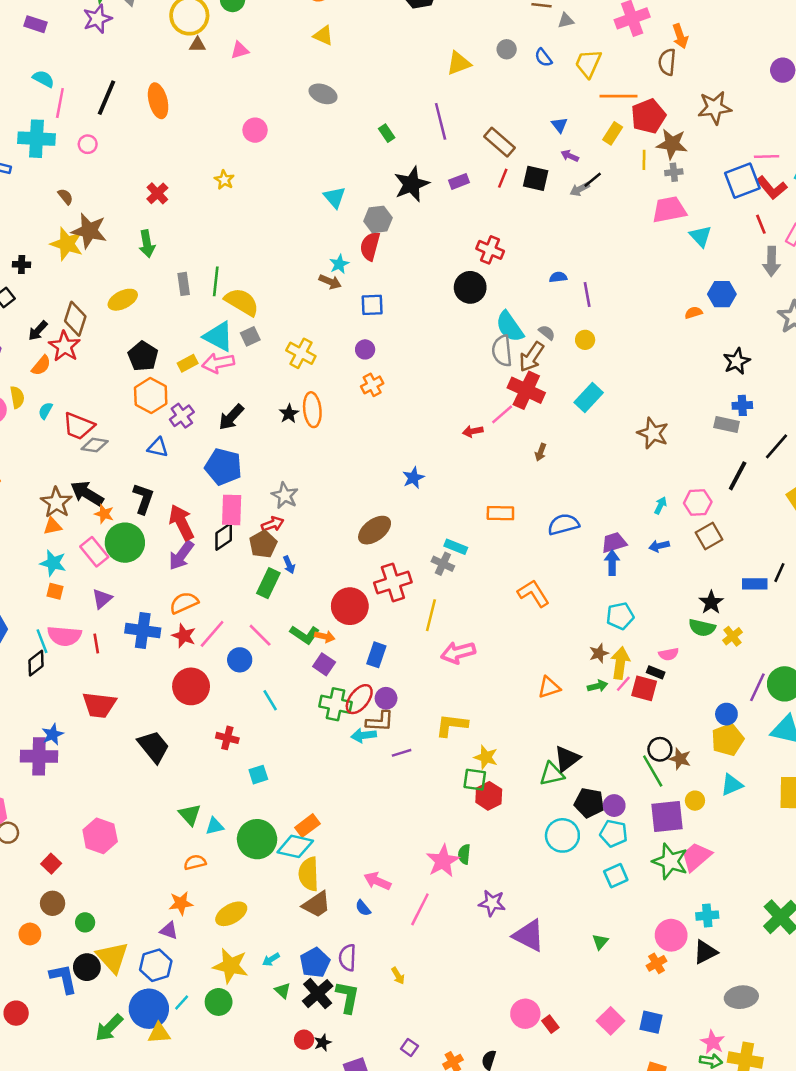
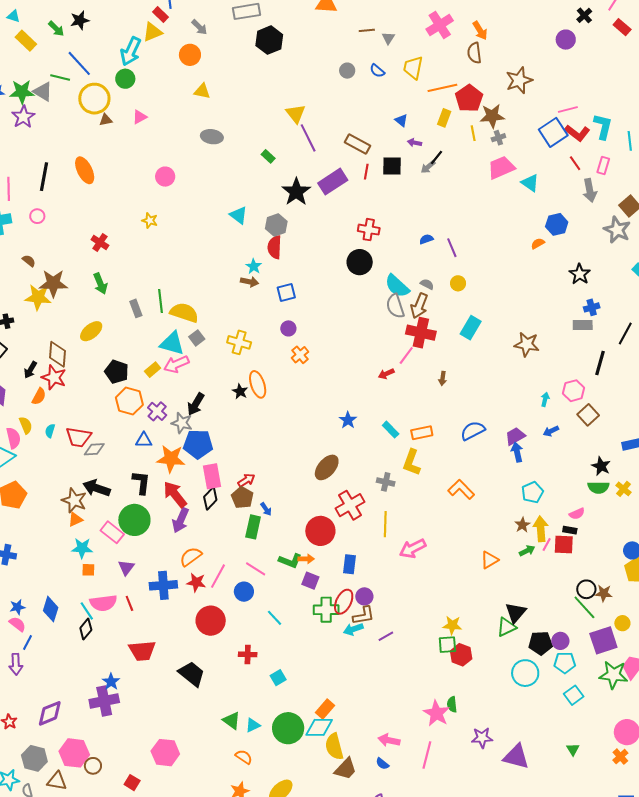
gray triangle: (566, 21) -> (388, 38), turned -32
yellow triangle: (459, 63) -> (296, 114), moved, turned -35
purple rectangle: (459, 181) -> (333, 182), size x1.8
gray star: (285, 496) -> (182, 423), moved
orange star: (104, 514) -> (171, 459), moved, size x1.8
cyan rectangle: (456, 547) -> (391, 430), moved, turned 36
yellow L-shape: (452, 725) -> (412, 462), moved, turned -64
orange semicircle: (195, 862) -> (244, 757), turned 60

